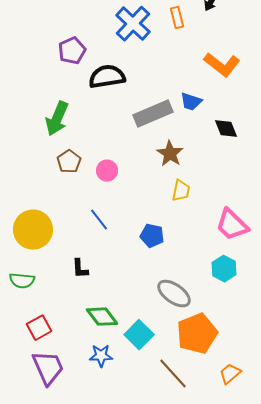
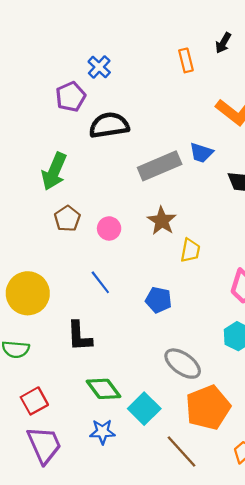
blue cross: (133, 24) -> (99, 67), moved, size x0.6
brown star: (170, 154) -> (162, 221), moved
black L-shape: (80, 269) -> (79, 336), size x1.4

